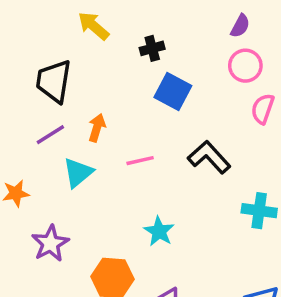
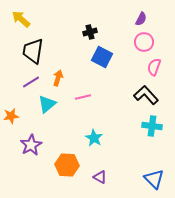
yellow arrow: (93, 26) -> (21, 19), moved
black L-shape: (209, 157) -> (146, 95), moved

